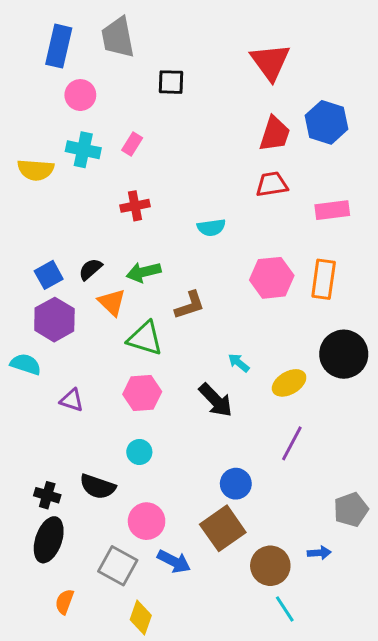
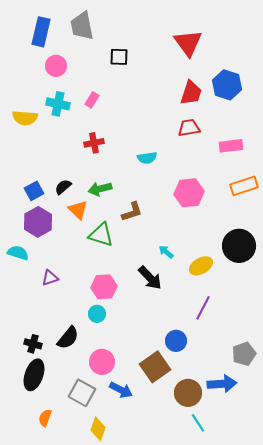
orange rectangle: (324, 279) -> (244, 186), moved, turned 64
pink hexagon: (142, 393) -> (104, 287), moved
purple triangle: (72, 400) -> (50, 278), turned -36
blue circle: (236, 484) -> (176, 341), moved
black semicircle: (98, 487) -> (68, 338), turned -70
blue arrow: (319, 553) -> (222, 384), size x1.8

